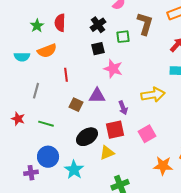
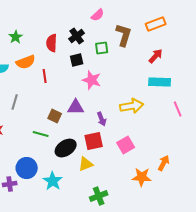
red semicircle: (60, 23) -> (52, 43), moved
red line: (66, 75) -> (45, 76), moved
green line: (46, 124) -> (41, 134), moved

